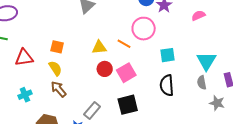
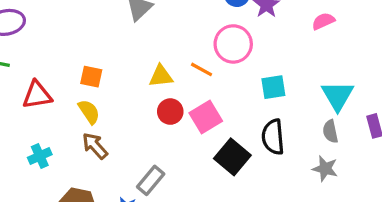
gray star: (217, 103) -> (325, 169), moved
black square: (128, 105) -> (232, 157), moved, turned -35

